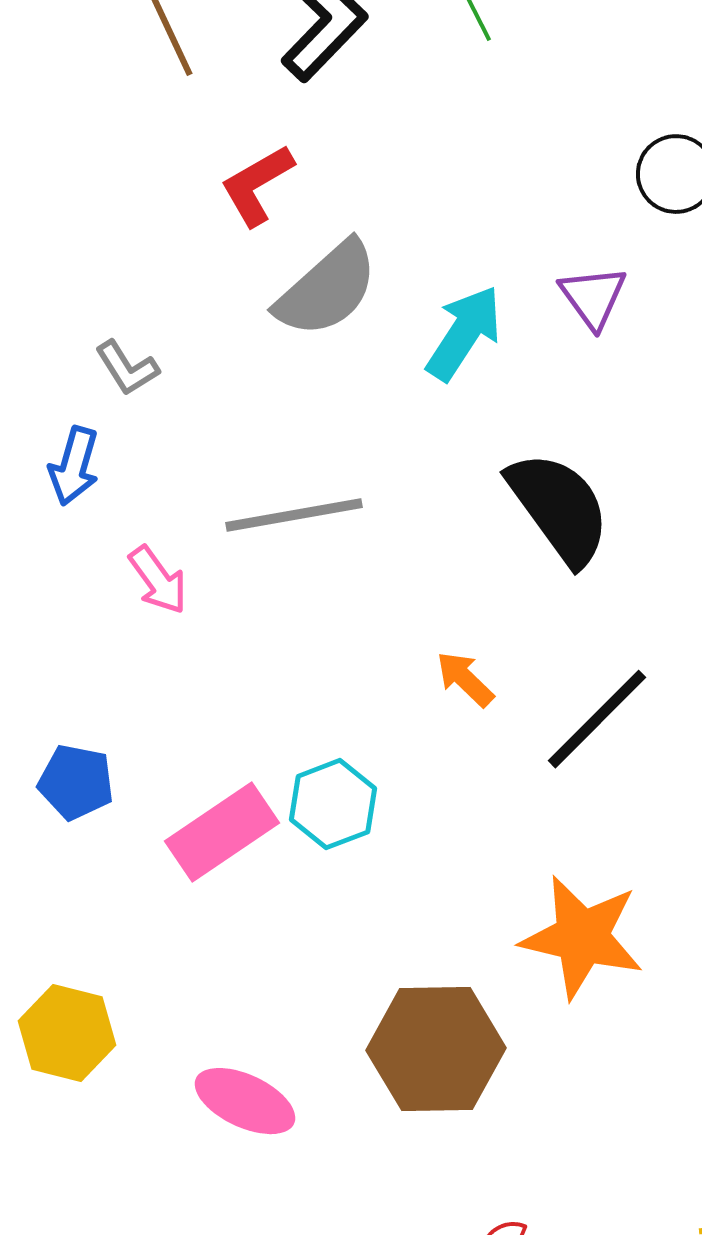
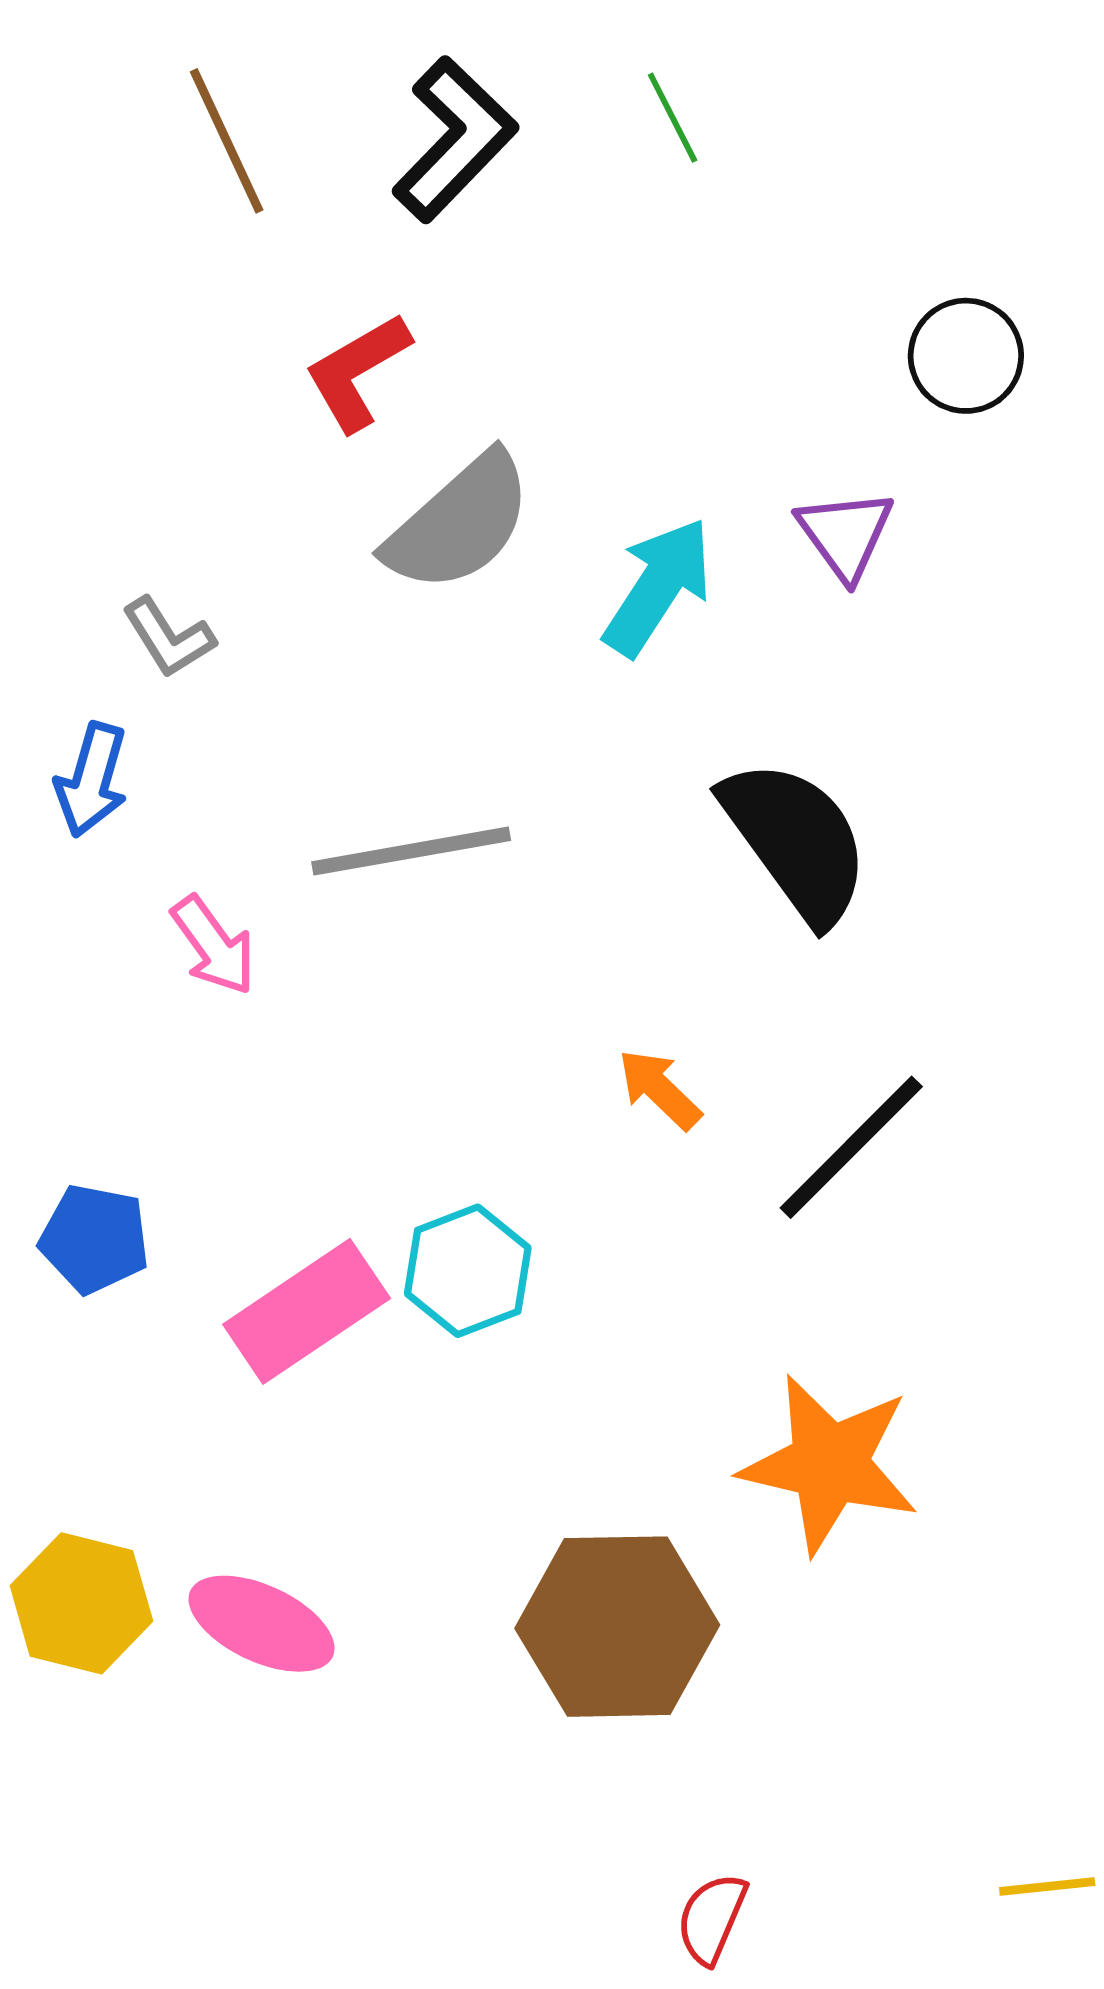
pink ellipse: (245, 1101) -> (262, 1624), moved

